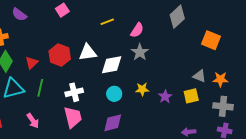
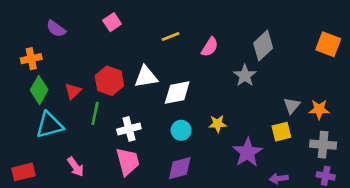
gray diamond: (177, 17) -> (263, 46), moved
orange square: (211, 40) -> (328, 44), moved
gray star: (140, 52) -> (245, 76), moved
gray triangle: (199, 76) -> (292, 106), turned 48
green line: (40, 88) -> (95, 113), moved
purple star: (165, 97) -> (247, 152), moved, size x1.6

